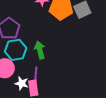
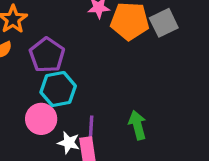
green arrow: (40, 50) -> (137, 125), moved

